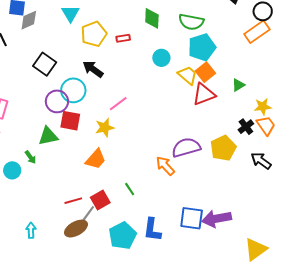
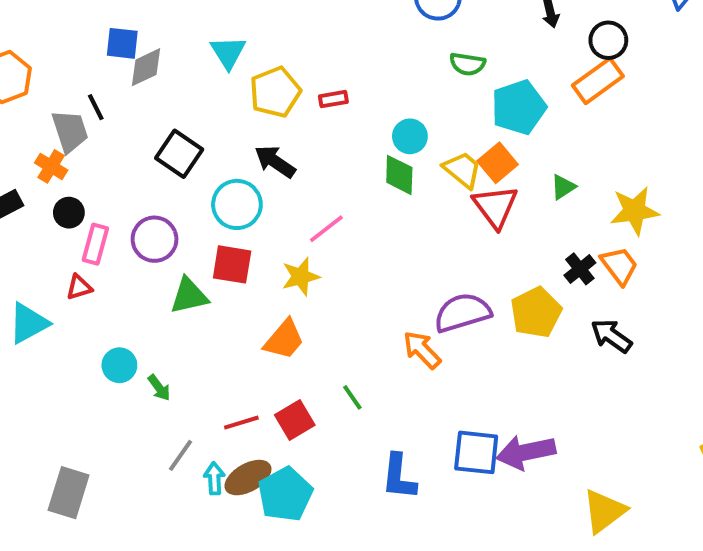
green diamond: (152, 18) -> (399, 175), moved
green semicircle: (191, 22) -> (467, 64), size x0.7
cyan pentagon: (202, 47) -> (519, 107), moved
red triangle: (204, 94) -> (495, 207), turned -45
purple circle: (57, 101) -> (155, 239), moved
yellow star: (263, 107) -> (635, 211), moved, size x1.4
green arrow: (30, 157) -> (159, 388), moved
gray line: (88, 214) -> (181, 455), moved
cyan arrow: (31, 230) -> (214, 478), moved
cyan pentagon: (123, 236) -> (285, 494), moved

